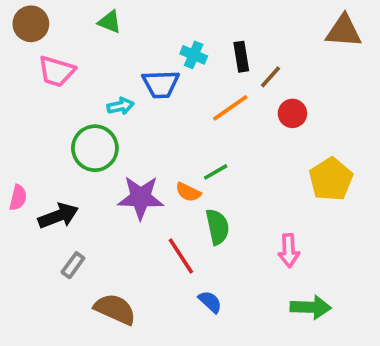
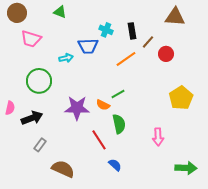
brown triangle: (344, 31) -> (175, 17), moved
red circle: (292, 113) -> (166, 54), moved
green circle: (95, 148) -> (39, 81), moved
green arrow: (311, 307) -> (186, 168), moved

